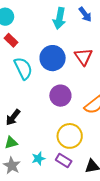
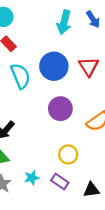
yellow circle: (70, 136) -> (68, 154), size x0.7

